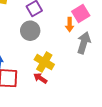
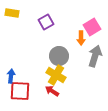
gray circle: (30, 31) -> (59, 56), moved

